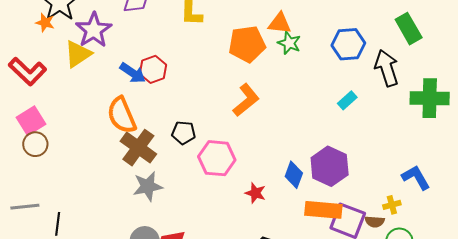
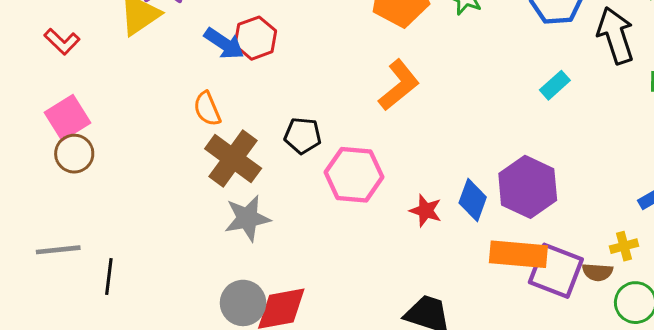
red L-shape: (28, 71) -> (62, 41), size x0.6
orange semicircle: (122, 115) -> (207, 109), size x0.6
red star: (255, 193) -> (426, 211), moved

